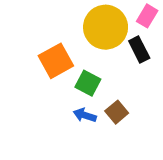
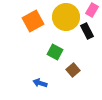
orange square: (56, 61) -> (33, 21), moved
blue arrow: (85, 115) -> (40, 83), moved

